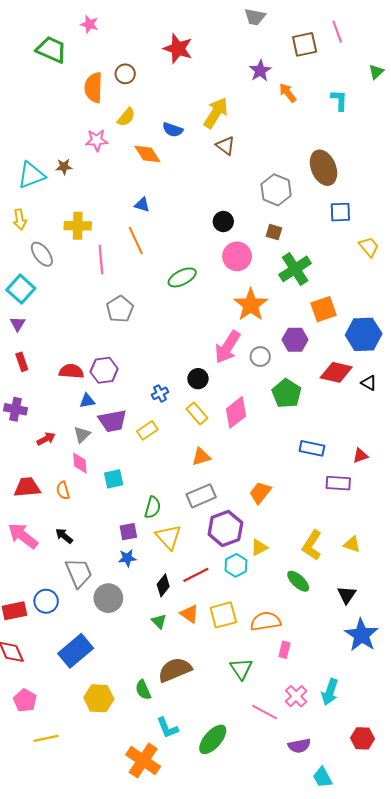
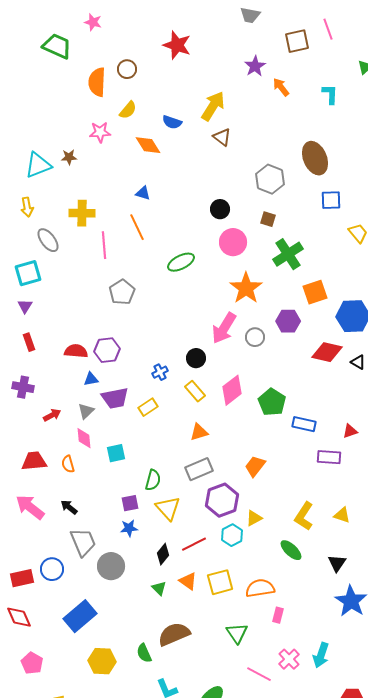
cyan square: (21, 289) -> (28, 273), turned 32
green pentagon: (287, 393) -> (272, 402), moved

